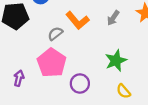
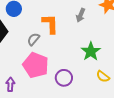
orange L-shape: (77, 20) -> (50, 24), turned -130

